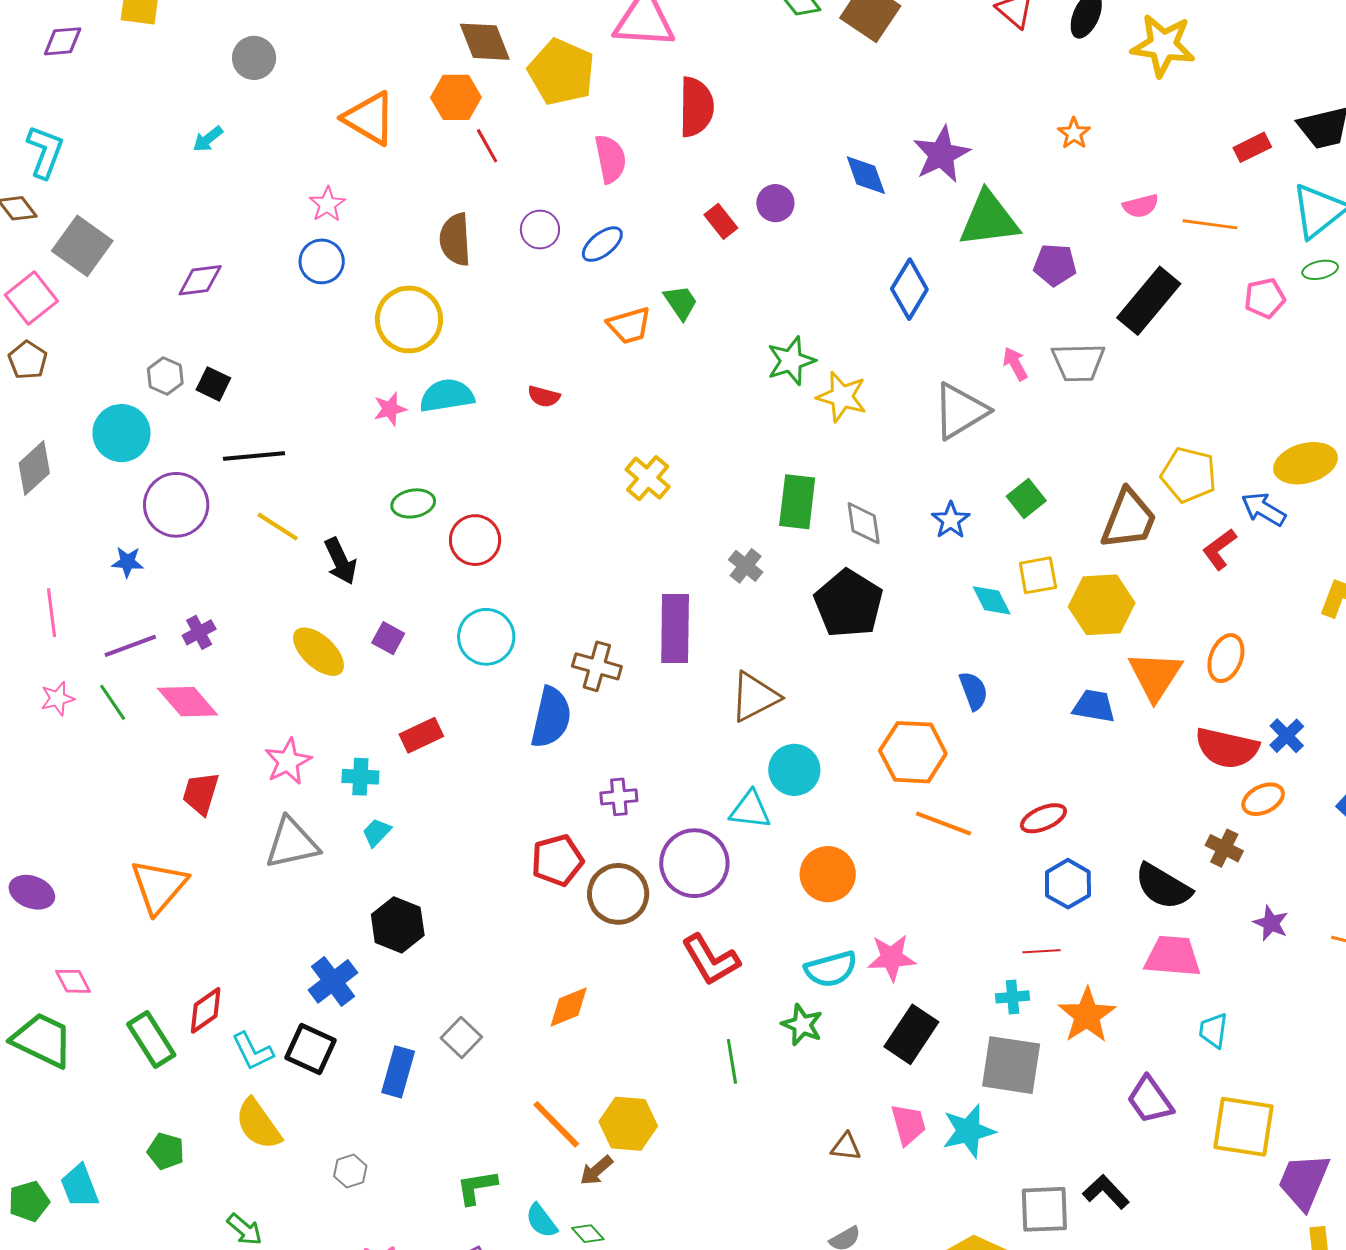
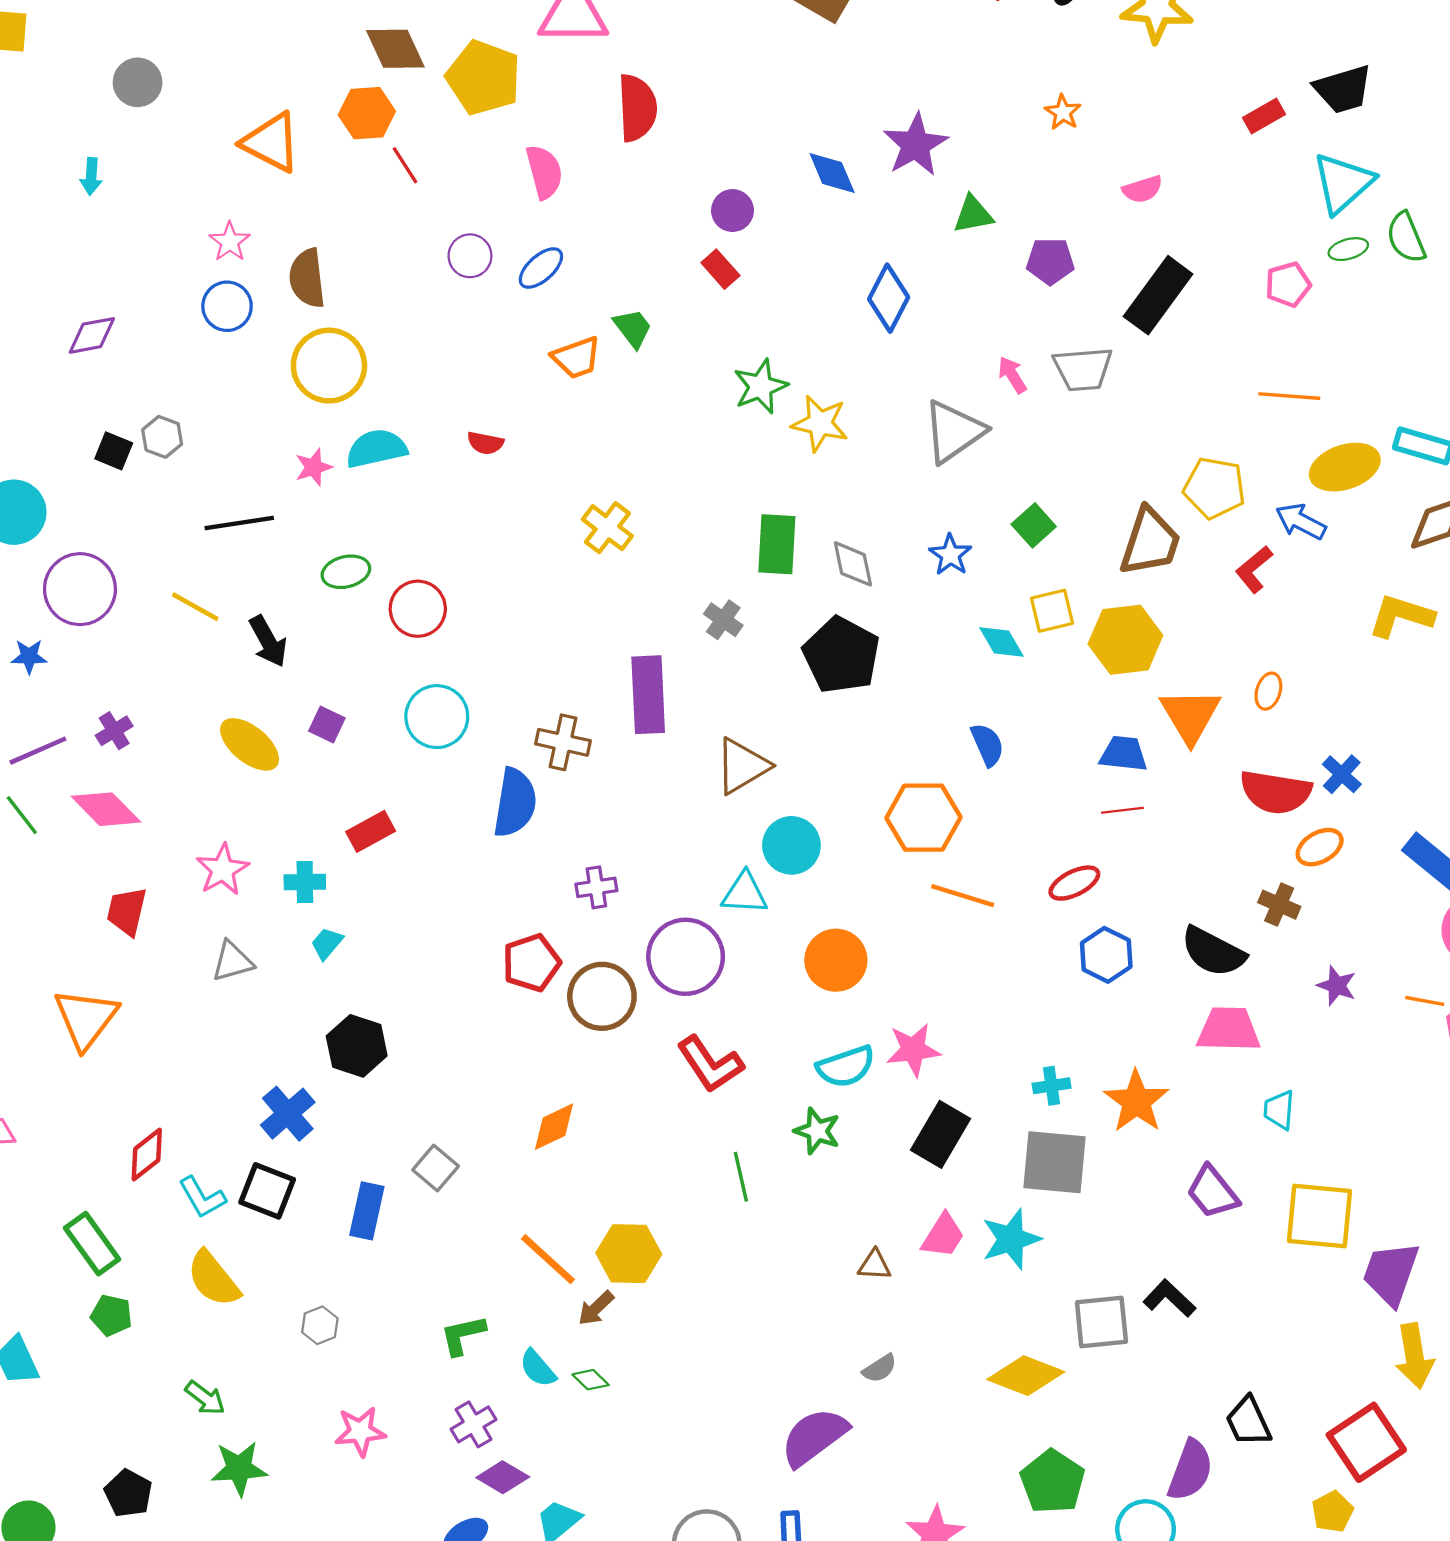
cyan arrow: (208, 139) -> (91, 176), turned -44
green triangle: (989, 219) -> (973, 214), size x0.6
red rectangle: (721, 221) -> (720, 269), moved
orange line: (1210, 224) -> (1289, 396), moved
brown semicircle: (455, 239) -> (307, 278), moved
gray hexagon: (165, 376) -> (162, 437), moved
black line: (254, 456) -> (239, 523), moved
orange ellipse: (1226, 658) -> (1268, 691), size x0.7
gray triangle: (292, 843) -> (232, 961), size x0.7
red line: (1041, 951) -> (1123, 810), moved
green rectangle: (151, 1040) -> (92, 1244), moved
pink trapezoid: (908, 1124) -> (943, 1236), turned 51

